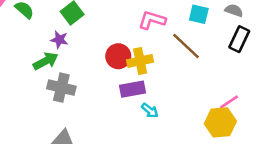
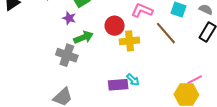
red circle: (118, 56) -> (115, 26), moved
green arrow: (46, 61) -> (84, 37), moved
purple rectangle: (132, 89) -> (118, 85), moved

